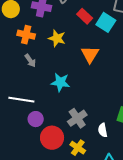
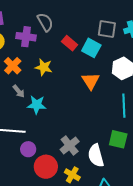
orange cross: (26, 35) -> (13, 66), turned 36
orange triangle: (90, 54) -> (91, 81), moved
cyan star: (60, 82) -> (37, 105), moved
white semicircle: (103, 130) -> (96, 156), size x1.6

